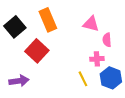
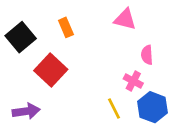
orange rectangle: (48, 20) -> (66, 27), size x0.6
pink triangle: (91, 24) -> (125, 19), moved
pink cross: (97, 59) -> (133, 81), turned 32

